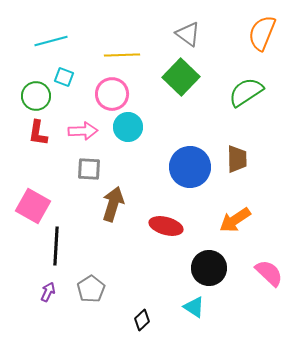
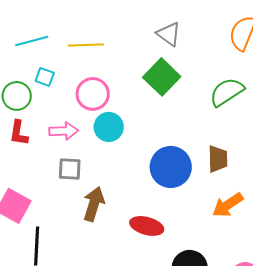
yellow line: (122, 55) -> (86, 45), moved
orange arrow: (235, 220) -> (228, 205), moved

